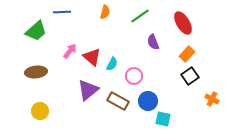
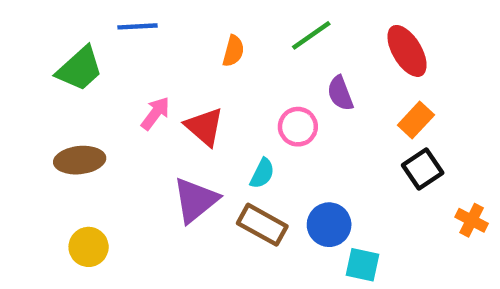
orange semicircle: (105, 12) -> (233, 51), moved
cyan semicircle: (112, 64) -> (262, 173), moved
pink circle: (134, 76) -> (298, 127), moved

